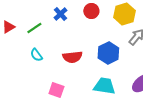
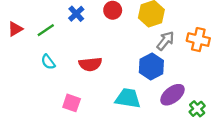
blue hexagon: (108, 53) -> (151, 67), moved

